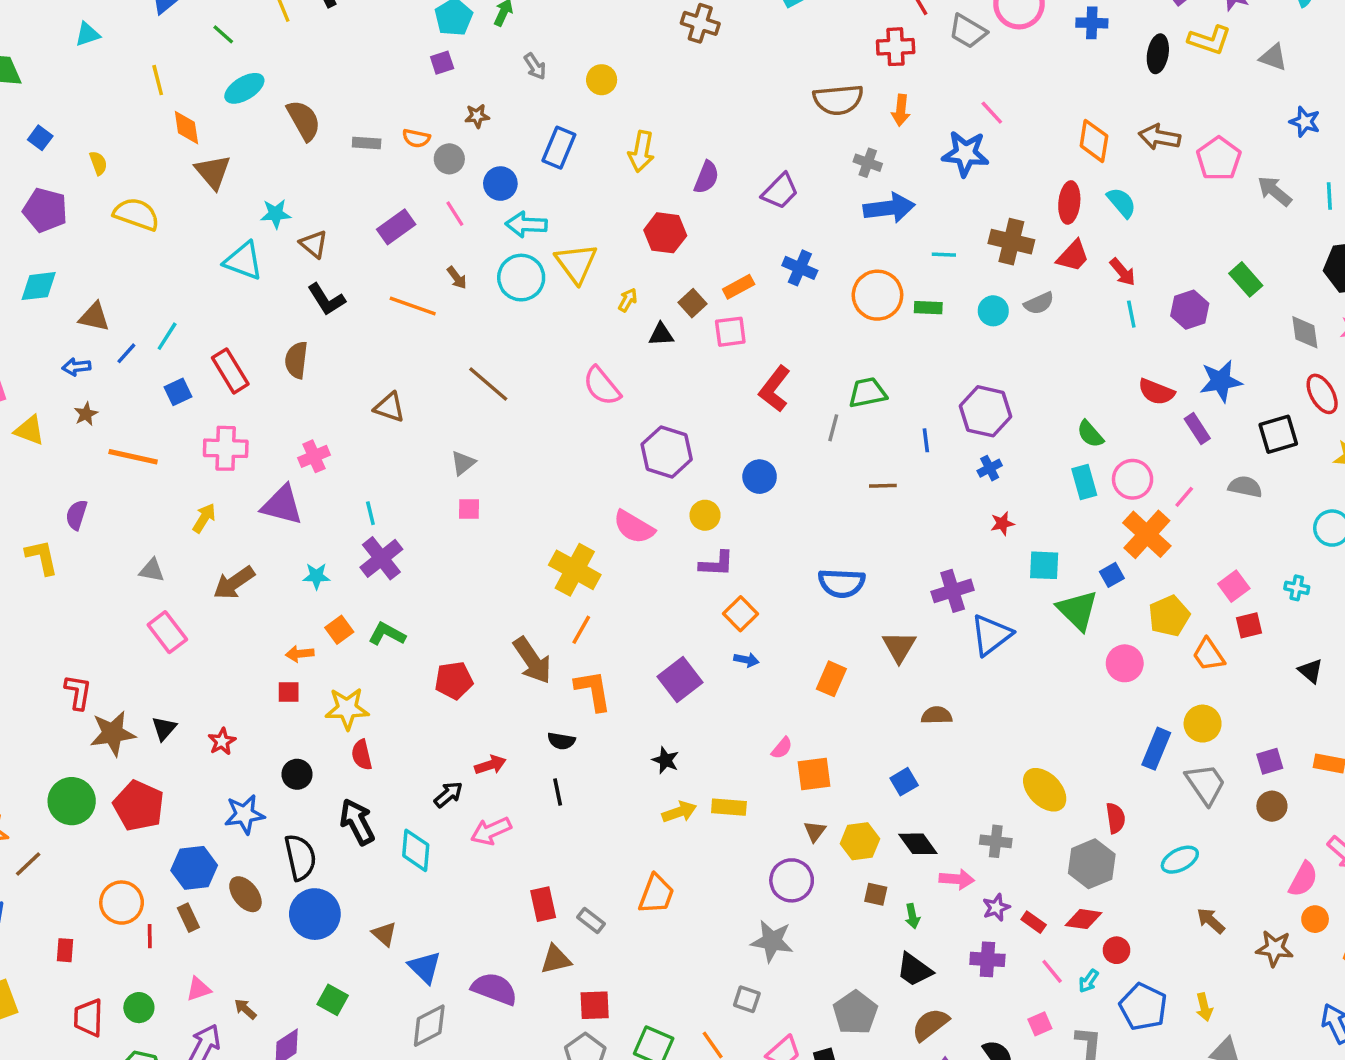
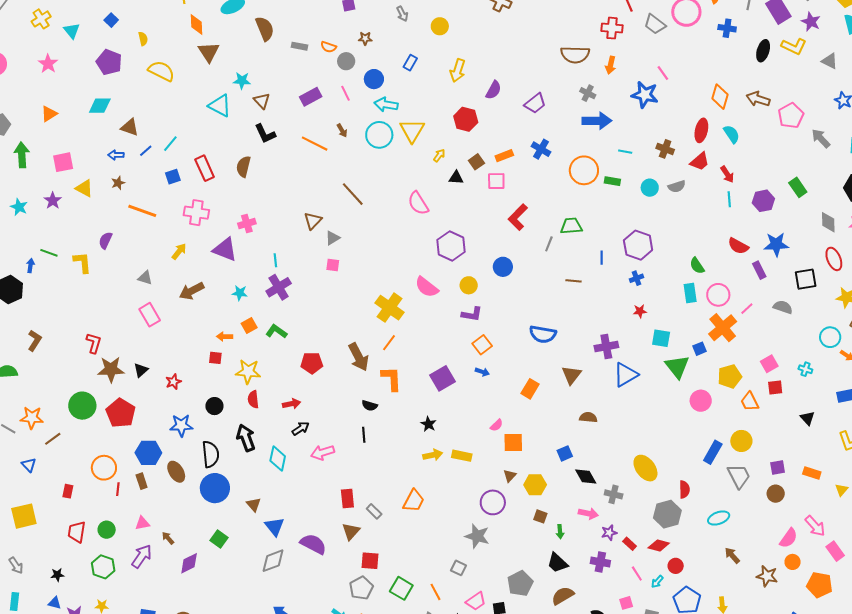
blue rectangle: (559, 148) -> (410, 63), size x0.7
brown cross: (1011, 242) -> (665, 149), size x0.7
brown triangle: (389, 407) -> (313, 221), moved, turned 48
red arrow: (490, 765) -> (291, 404), moved
black diamond: (918, 844) -> (586, 477), moved
brown triangle: (556, 959) -> (351, 531), turned -42

